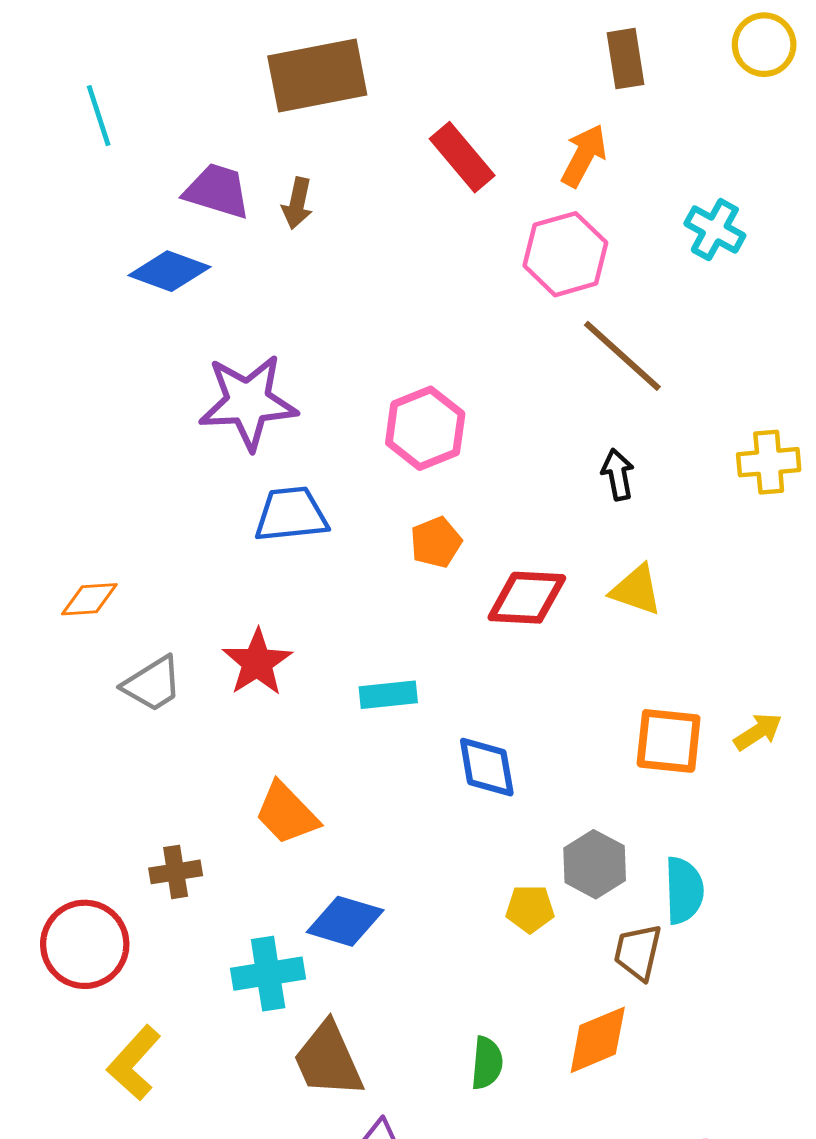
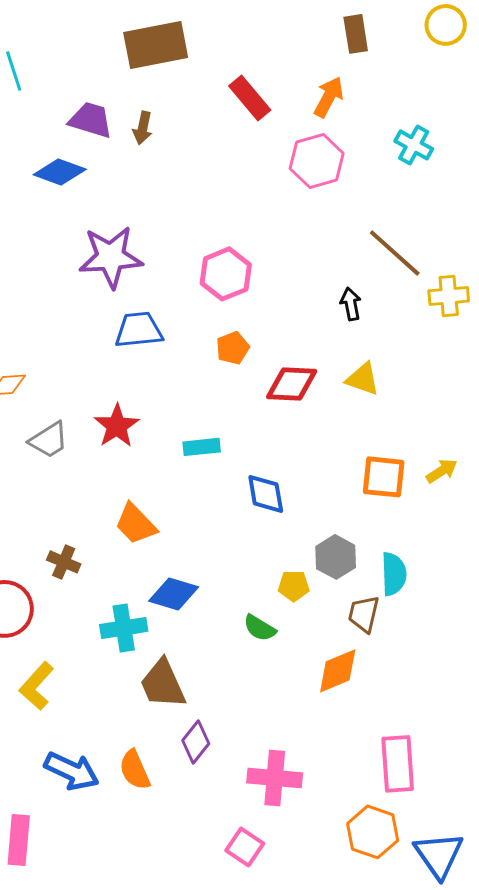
brown line: (622, 356) -> (395, 253), moved
brown cross: (176, 872) -> (64, 562), turned 32
green semicircle: (487, 1063) -> (260, 628), moved, turned 116

